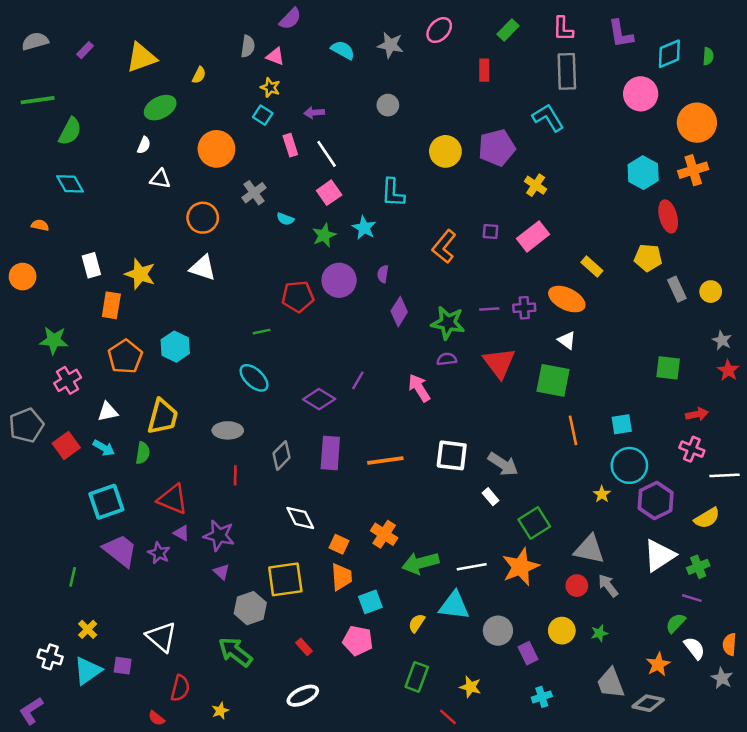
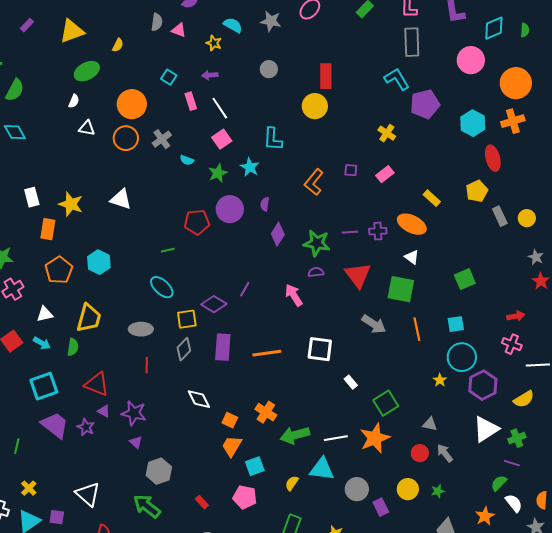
red rectangle: (484, 70) -> (326, 76), moved, size x1.4
yellow star: (270, 88) -> (214, 43), moved
purple pentagon: (497, 148) -> (425, 104), moved
orange circle: (203, 218) -> (126, 138), moved
pink rectangle: (533, 236) -> (385, 174), size x0.7
yellow pentagon: (648, 258) -> (477, 191), turned -30
green square: (668, 368) -> (465, 279), moved, turned -30
gray arrow: (503, 464) -> (374, 324), moved
gray triangle: (589, 549) -> (430, 424), size x0.6
orange trapezoid: (342, 577) -> (232, 446), turned -145
yellow square: (285, 579) -> (187, 319), moved, size x0.7

